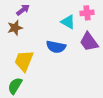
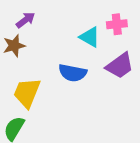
purple trapezoid: (89, 42) -> (120, 66), turned -90

